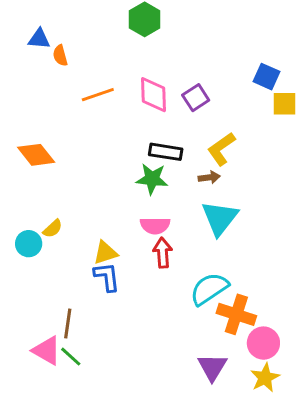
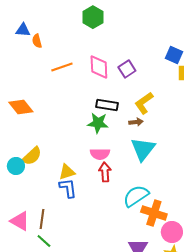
yellow semicircle: (53, 229) -> (32, 156), size x1.5
pink triangle: (47, 351) -> (20, 221), moved

